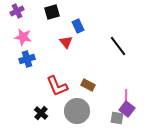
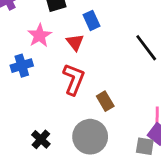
pink star: (23, 37) -> (40, 35), moved, turned 30
brown rectangle: (88, 85) -> (105, 101), turned 32
red L-shape: (57, 86) -> (74, 79), moved, turned -135

